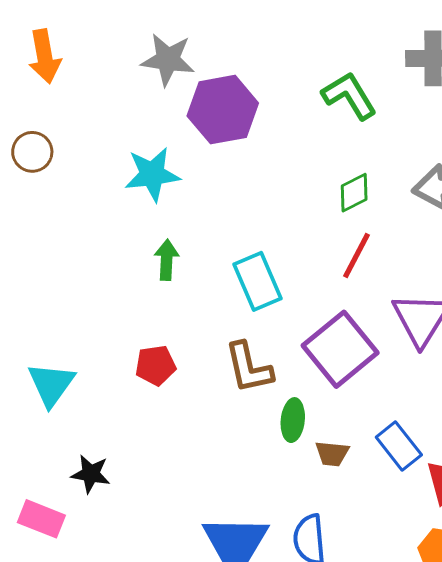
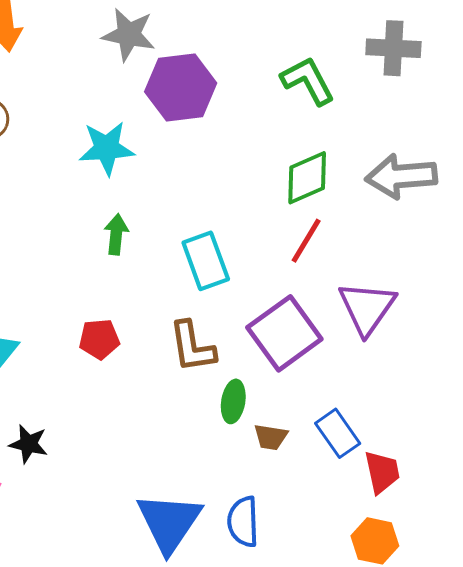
green diamond: (354, 193) -> (307, 178), size x1.4

